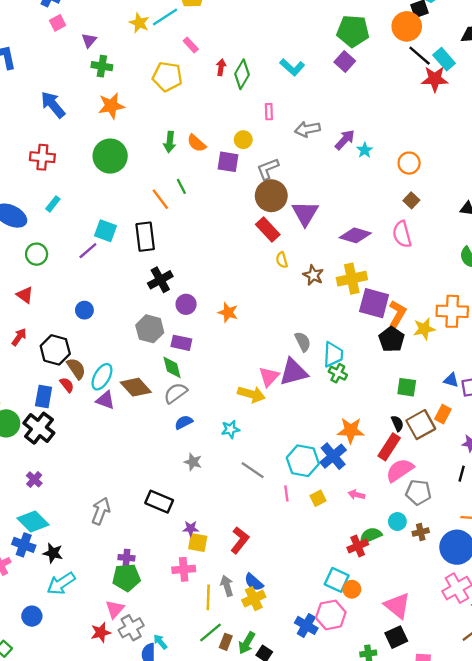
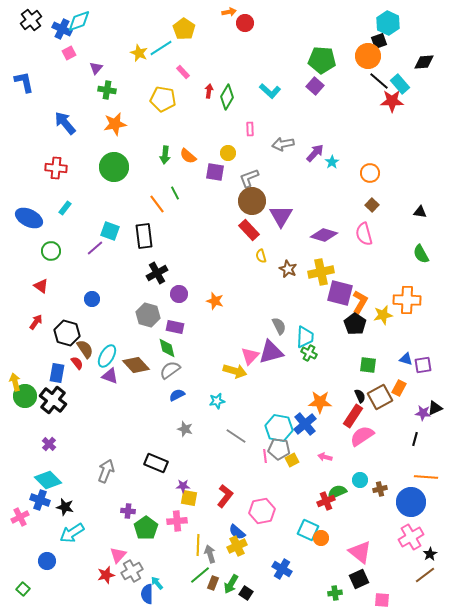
gray pentagon: (418, 492) -> (279, 449), moved
green pentagon: (126, 578) -> (146, 528), moved, turned -30
gray arrow: (227, 586) -> (210, 554), moved
pink hexagon: (331, 615) -> (262, 511), moved

